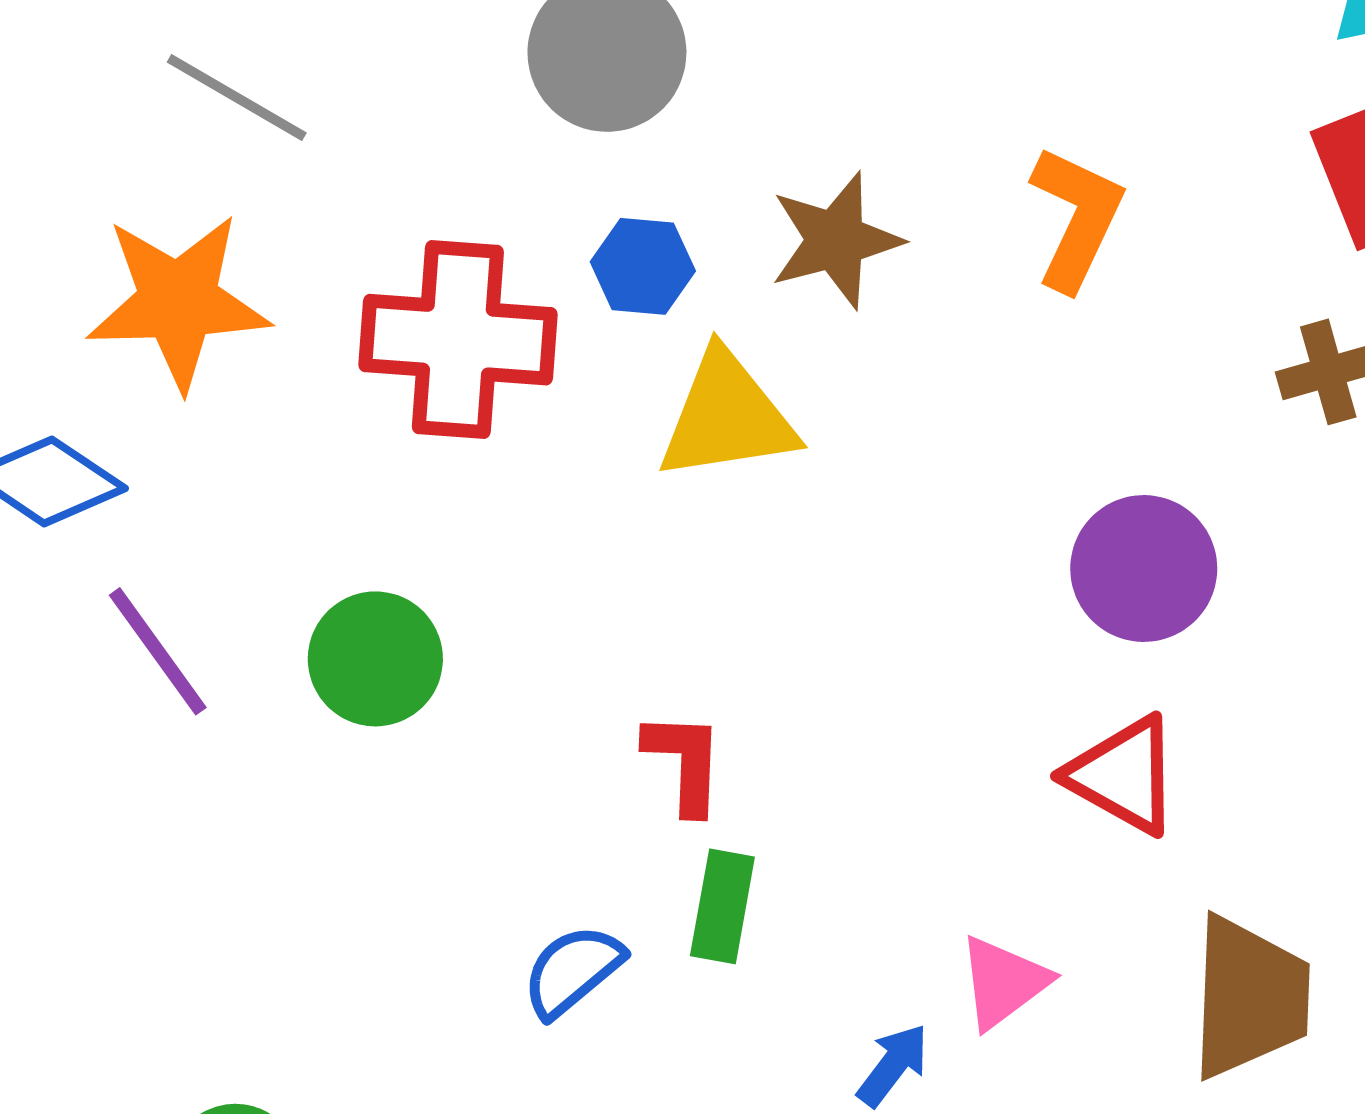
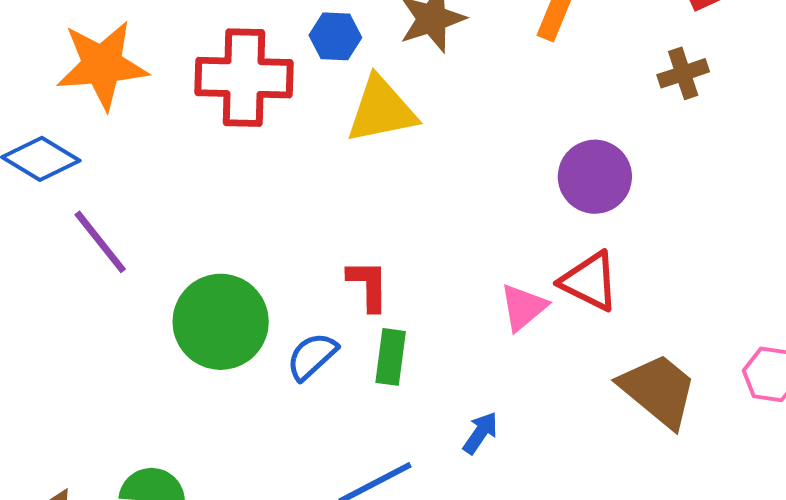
green circle: (375, 659) -> (221, 322), moved, size x1.4
blue semicircle: (573, 971) -> (312, 356), moved
pink triangle: (1003, 982) -> (523, 307), moved
brown trapezoid: (1249, 997) -> (658, 390), turned -50

